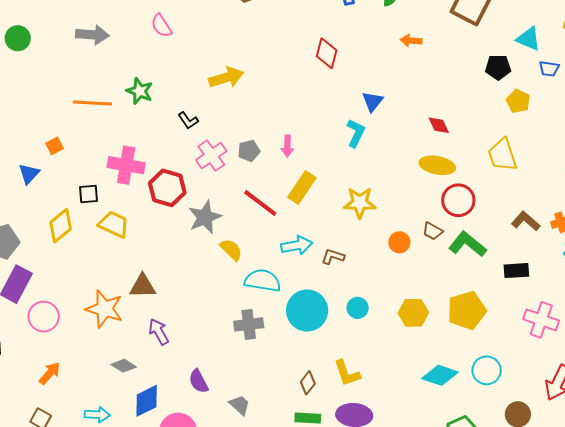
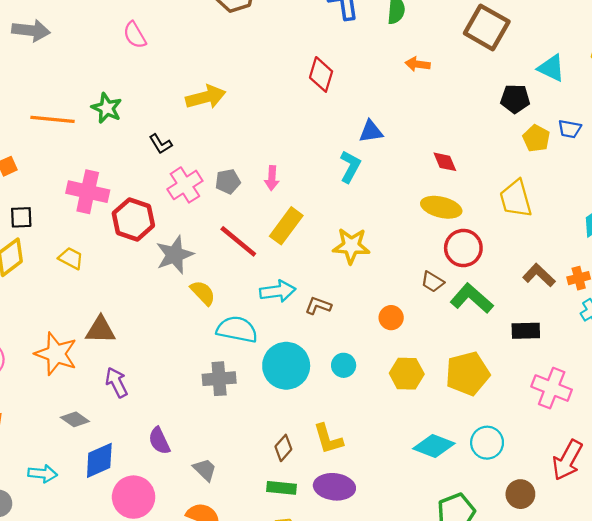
gray arrow: (92, 35) -> (31, 31), moved
blue trapezoid: (549, 69) -> (570, 129), moved
blue triangle: (373, 101) -> (371, 131), turned 40
black square: (88, 194) -> (21, 217), moved
yellow trapezoid: (114, 224) -> (71, 258), size x0.7
orange circle: (399, 242) -> (391, 318), moved

